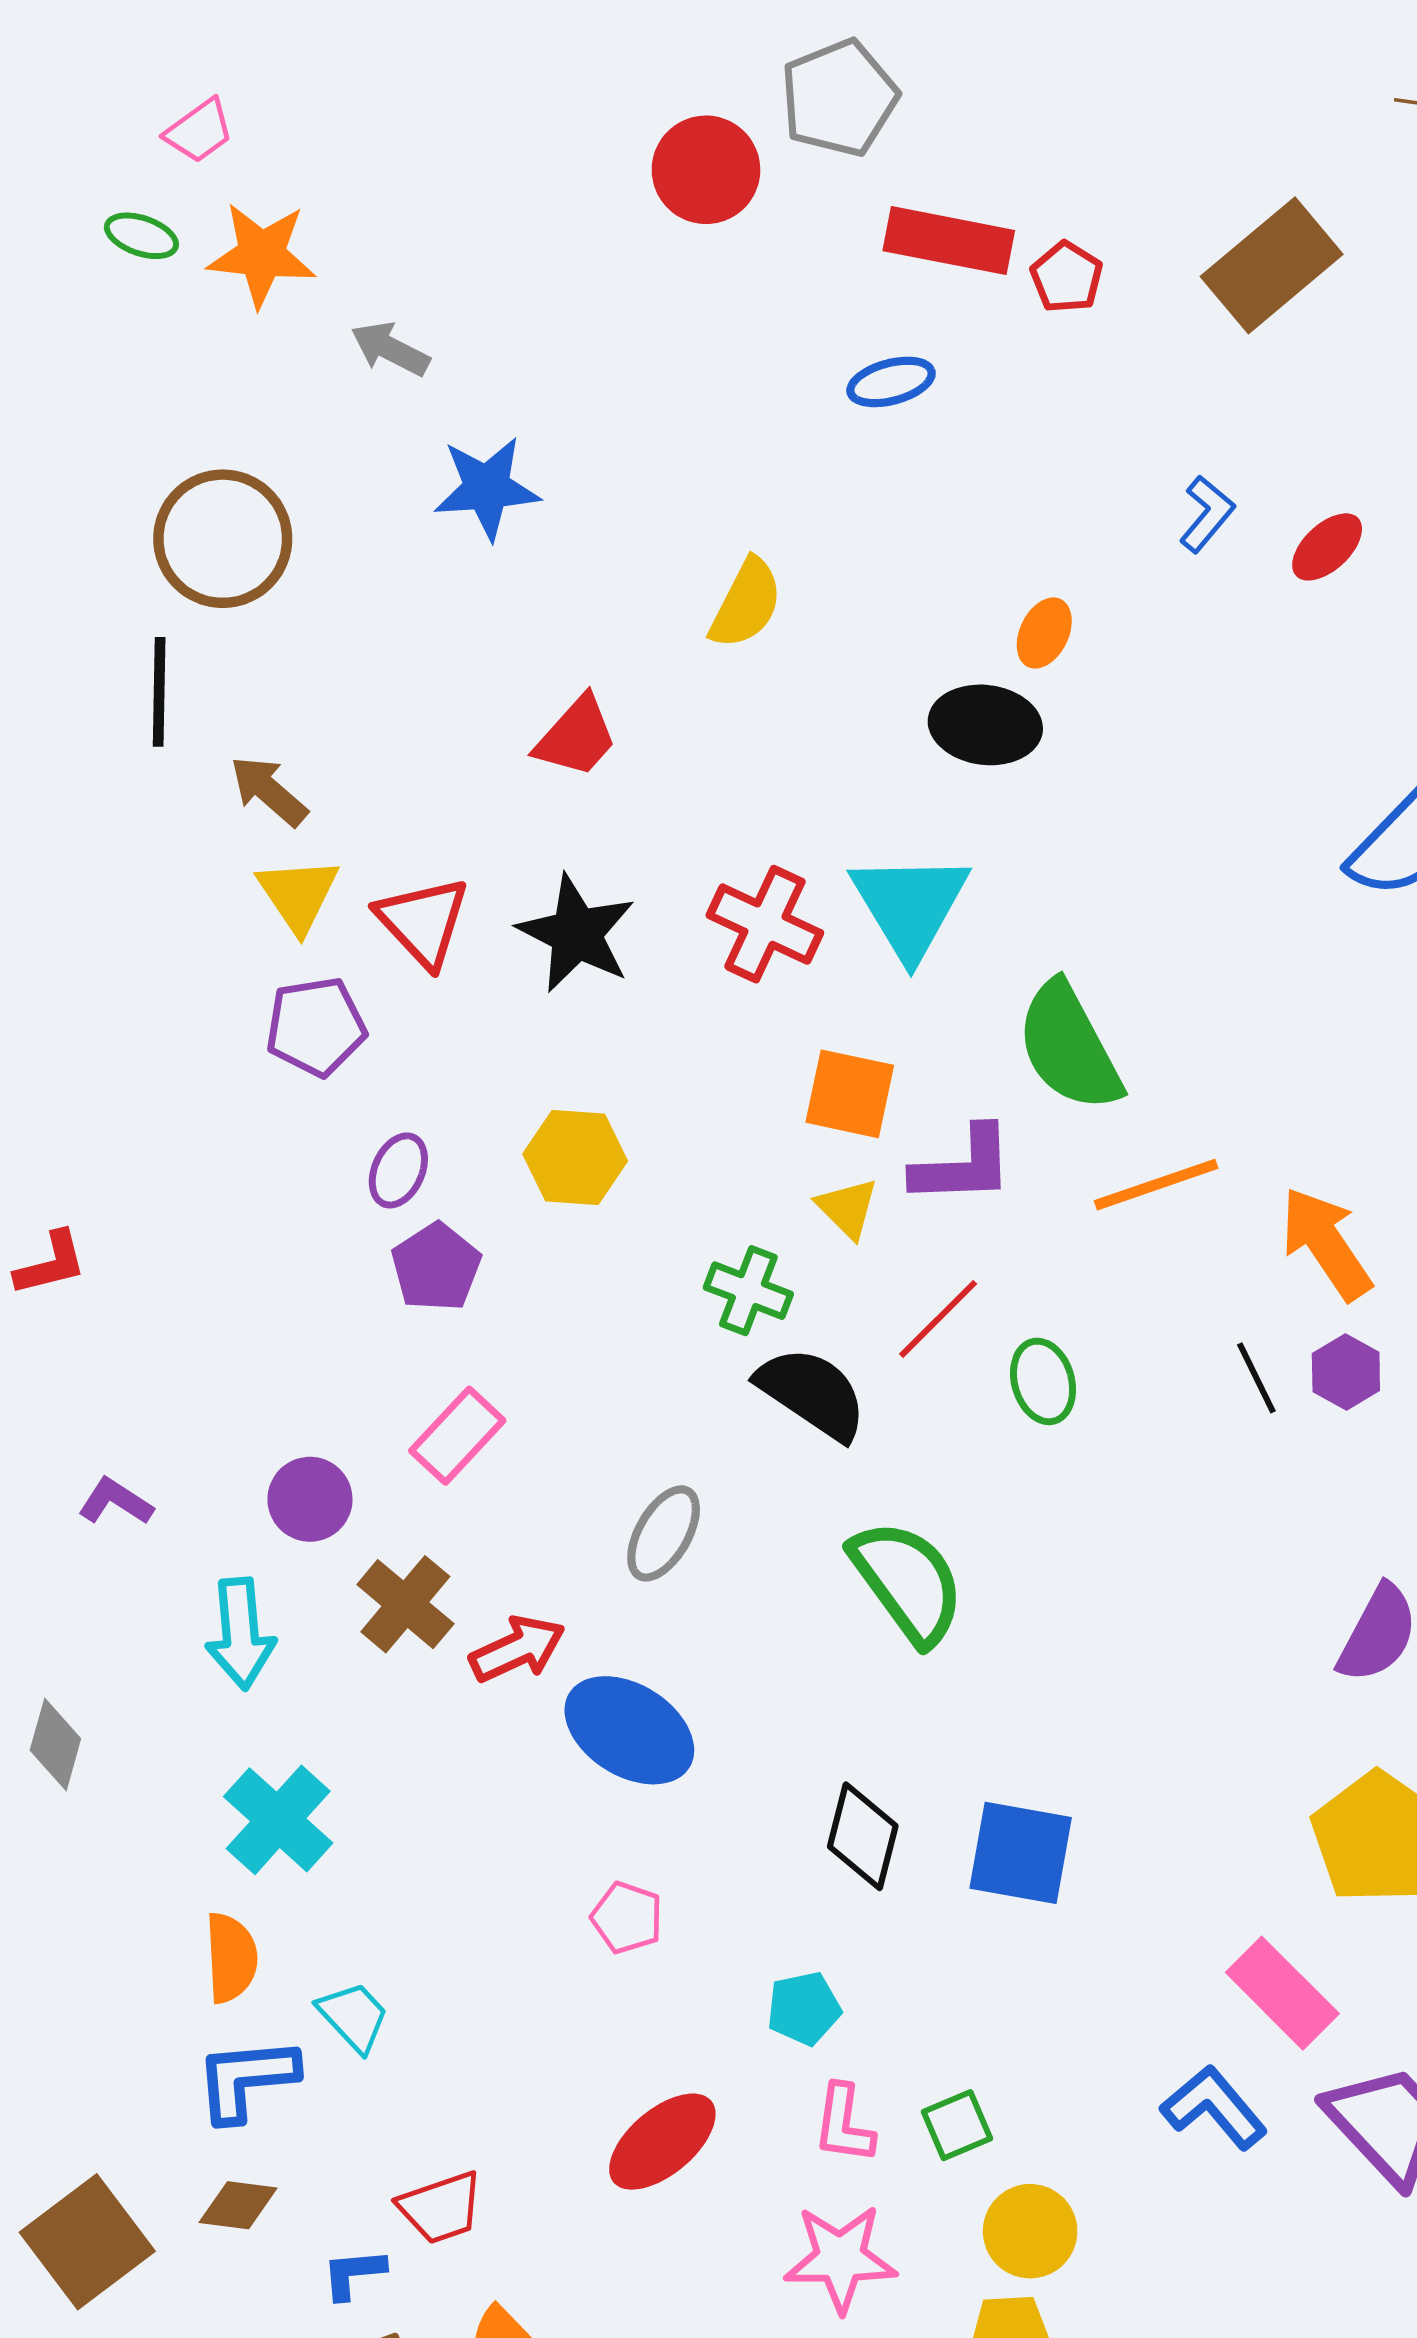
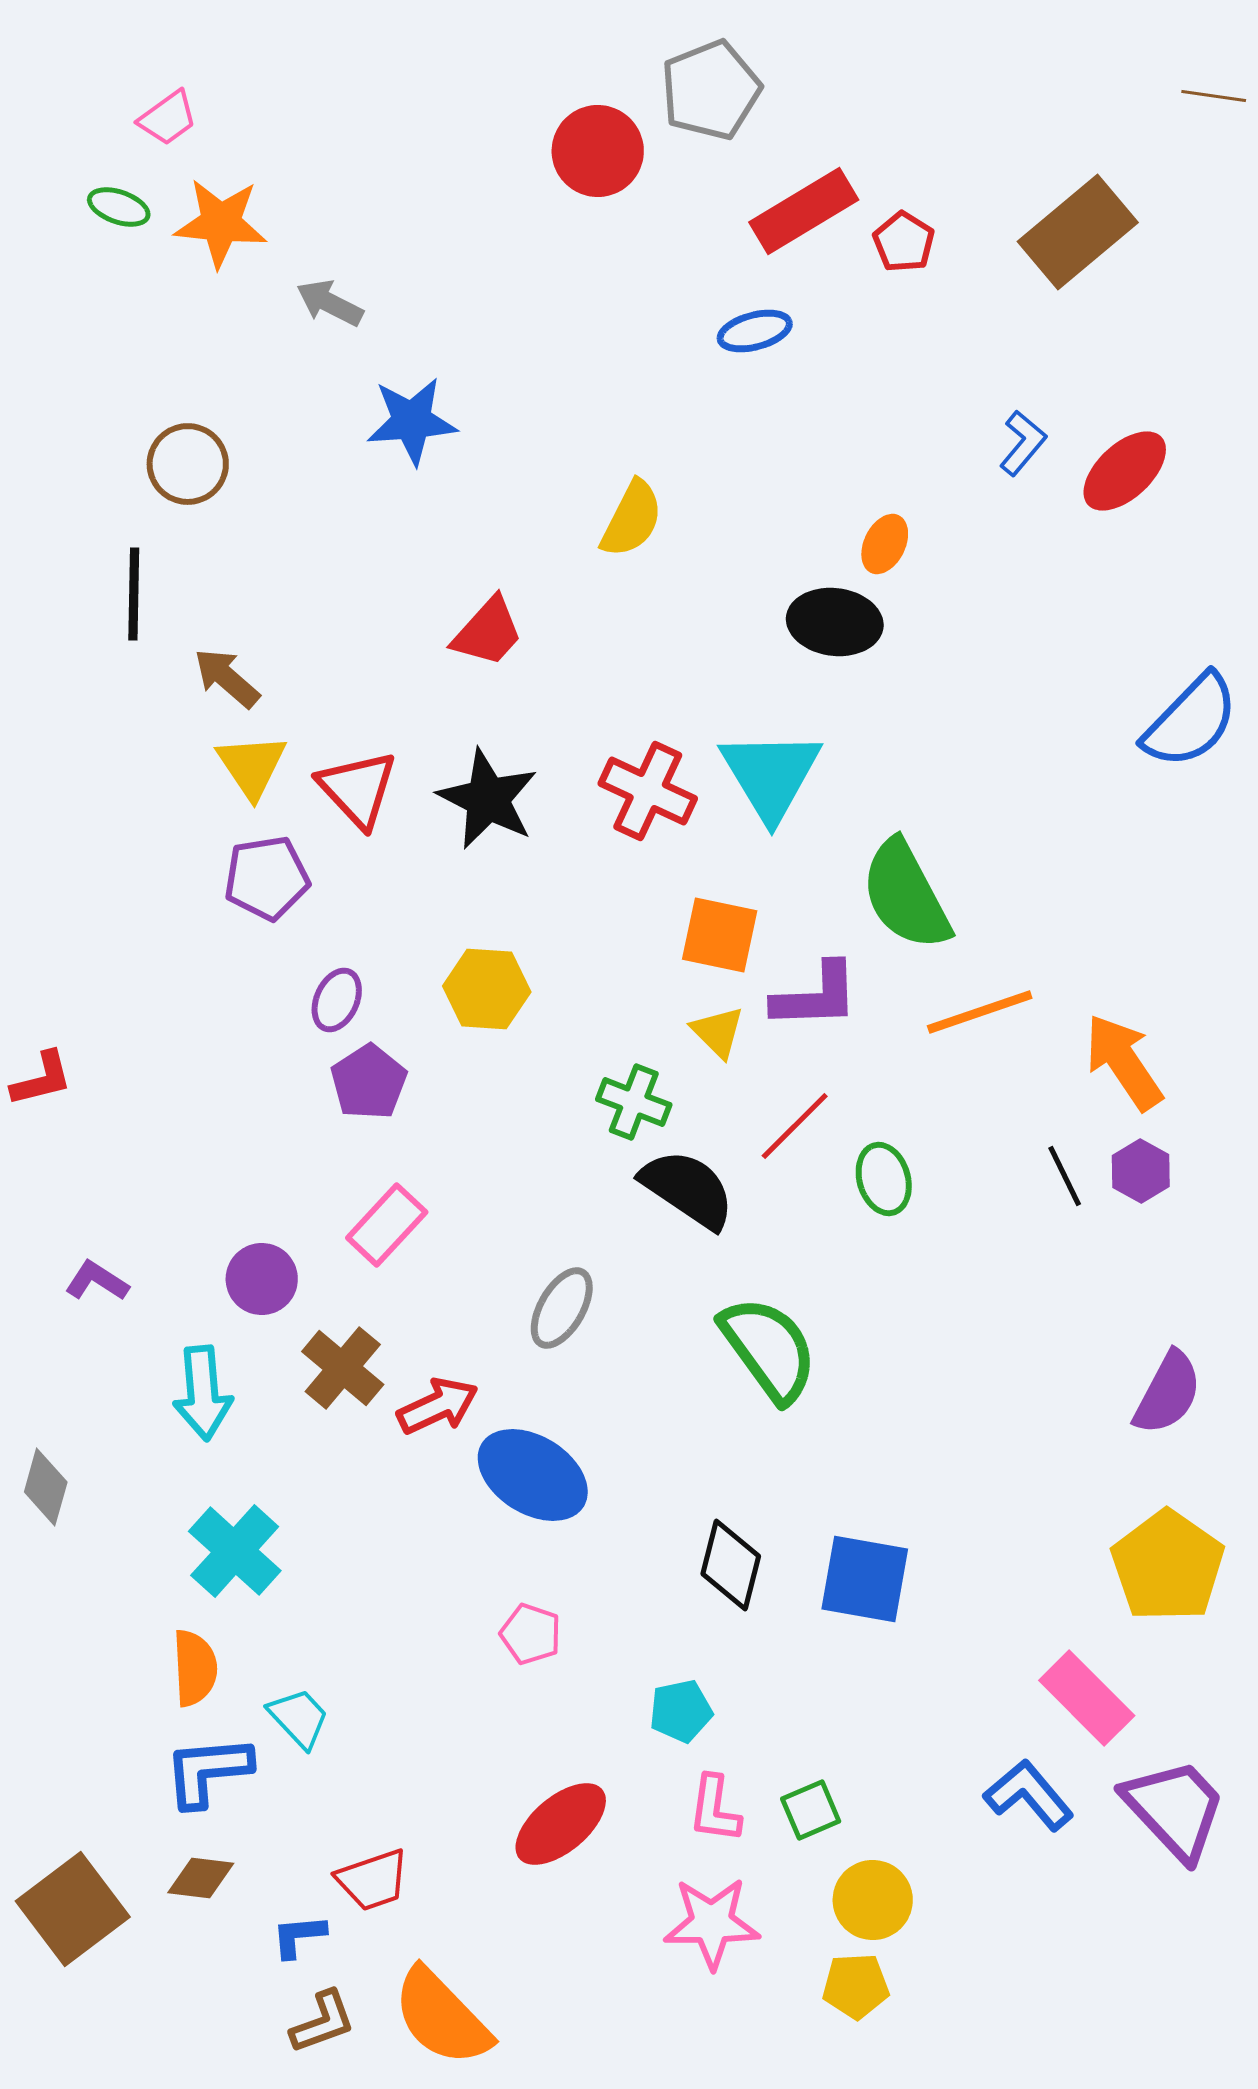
red rectangle: (949, 241) -> (804, 211), turned -42
brown circle: (223, 539) -> (188, 464), size x0.7
red ellipse: (1327, 547) -> (1125, 471), size x1.4

